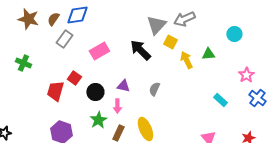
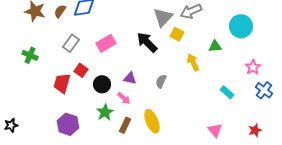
cyan circle: (234, 34) -> (241, 26), size x1.5
gray rectangle: (64, 39) -> (71, 43), moved
yellow arrow: (186, 60) -> (193, 62), moved
pink arrow: (117, 106) -> (124, 98), turned -48

